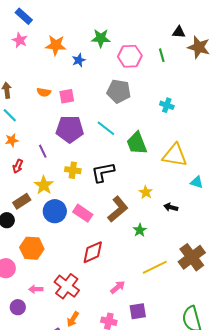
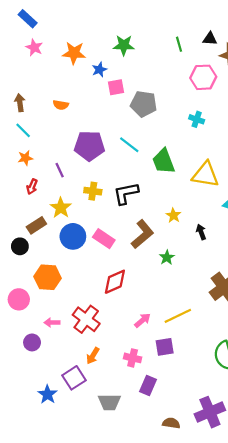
blue rectangle: (24, 16) -> (28, 19), moved
green line: (162, 55) -> (179, 44), moved
pink hexagon: (130, 56) -> (203, 77), moved
pink square: (67, 96) -> (116, 87), moved
black arrow: (171, 207) -> (201, 232), turned 56
yellow line: (155, 267) -> (178, 316), moved

